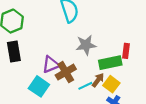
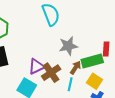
brown arrow: (98, 80) -> (76, 68), moved
cyan line: (85, 86) -> (70, 84), turned -48

